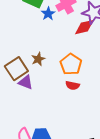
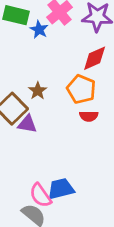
red diamond: (84, 27) -> (95, 58), moved

